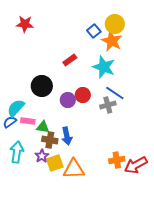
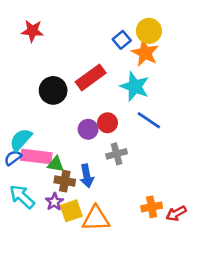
red rectangle: (70, 60) -> (91, 77), size x1.6
black circle: (42, 86) -> (53, 90), moved
gray cross: (108, 105) -> (117, 154), moved
pink rectangle: (28, 121) -> (36, 156), size x1.6
cyan arrow: (17, 152) -> (22, 197), turned -55
red arrow: (136, 165) -> (176, 213), size x0.7

